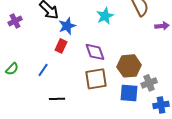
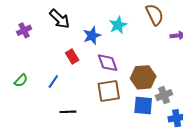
blue star: (67, 26) -> (92, 36), moved
red rectangle: (61, 46) -> (72, 56), turned -56

